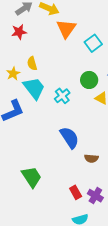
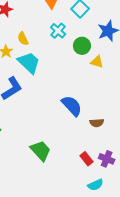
cyan cross: (62, 96) -> (58, 31), moved

